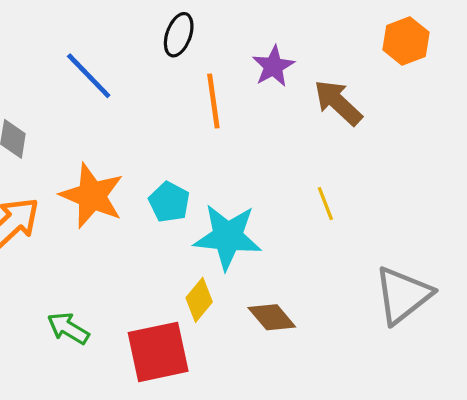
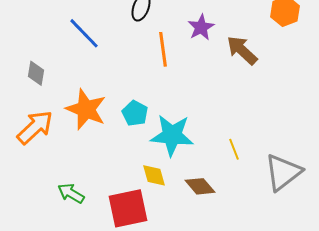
yellow line: (325, 204) -> (234, 149), moved
yellow diamond: (199, 300) -> (154, 175), turned -56

